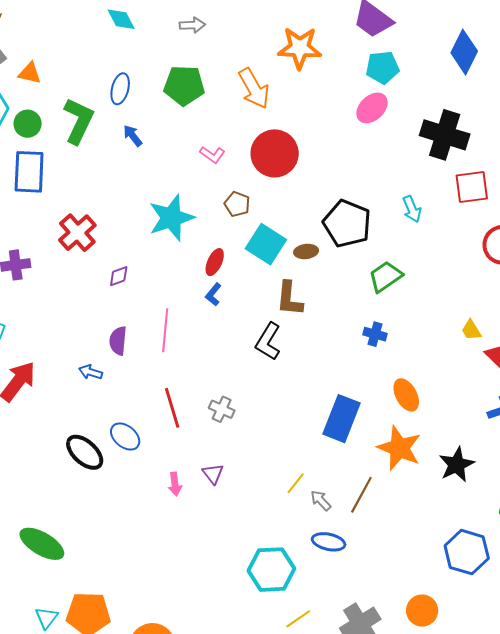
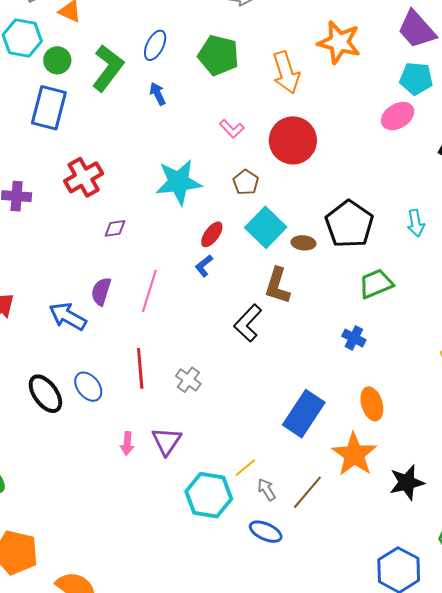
blue arrow: (90, 372) -> (68, 316), size x1.6
purple triangle: (213, 474) -> (167, 441), size x1.4
cyan hexagon: (271, 570) -> (209, 495), moved

